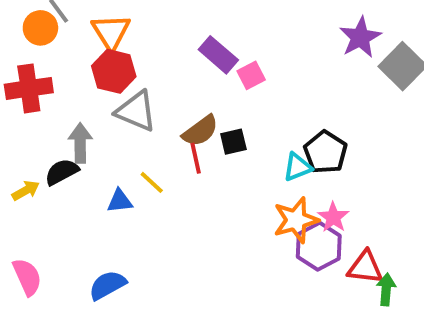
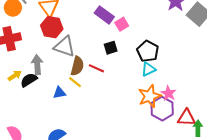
brown semicircle: (200, 131) -> (77, 66), moved, turned -36
black square: (233, 142) -> (111, 48), moved
black pentagon: (325, 152) -> (148, 51), moved
red line: (196, 158) -> (96, 68), turned -49
yellow arrow: (26, 190) -> (15, 76), moved

